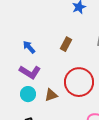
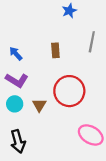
brown rectangle: (66, 44) -> (55, 50), turned -32
brown triangle: (51, 95) -> (39, 105), turned -40

